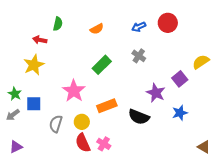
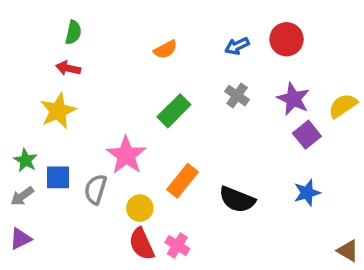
green semicircle: (58, 24) -> (73, 32), moved
purple star: (156, 93) -> (293, 99), moved
orange rectangle: (107, 106) -> (182, 181), turned -30
gray semicircle: (56, 124) -> (96, 189), moved
purple triangle: (16, 147) -> (20, 239), moved

